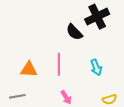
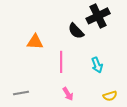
orange triangle: (29, 69) -> (35, 42), moved

